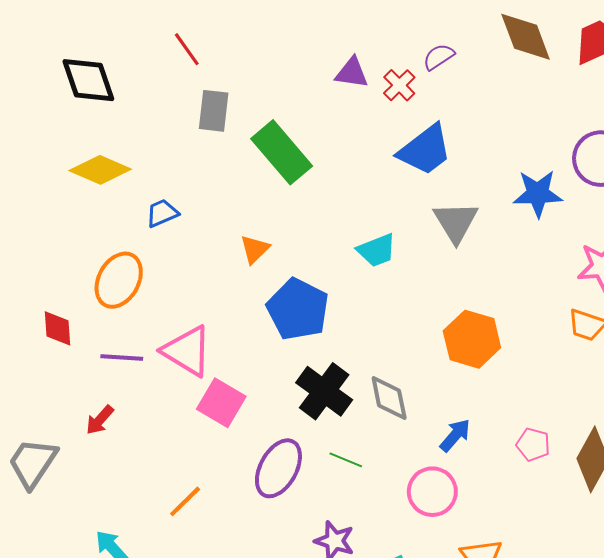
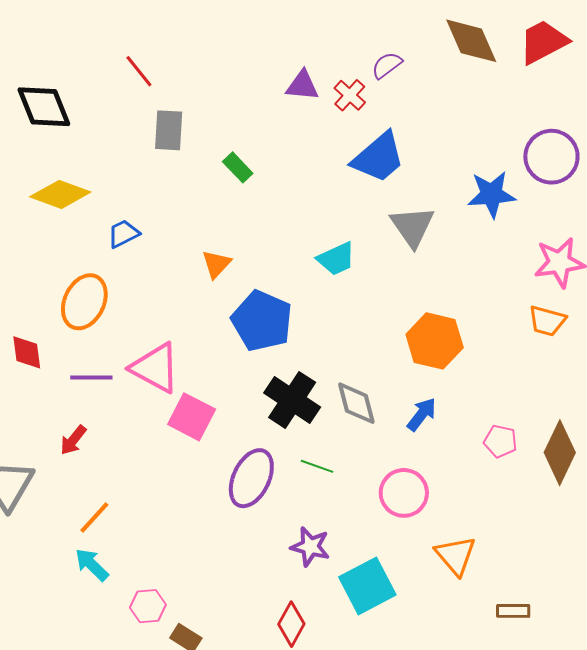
green rectangle: (282, 152) -> (238, 167), size x0.5
blue arrow: (455, 435) -> (422, 414), moved
orange line: (185, 501) -> (94, 518), moved

